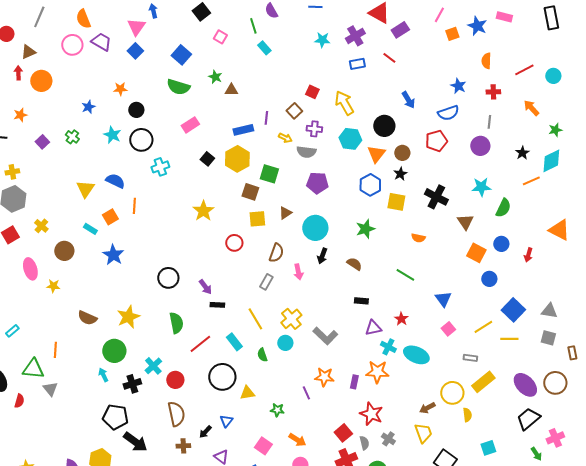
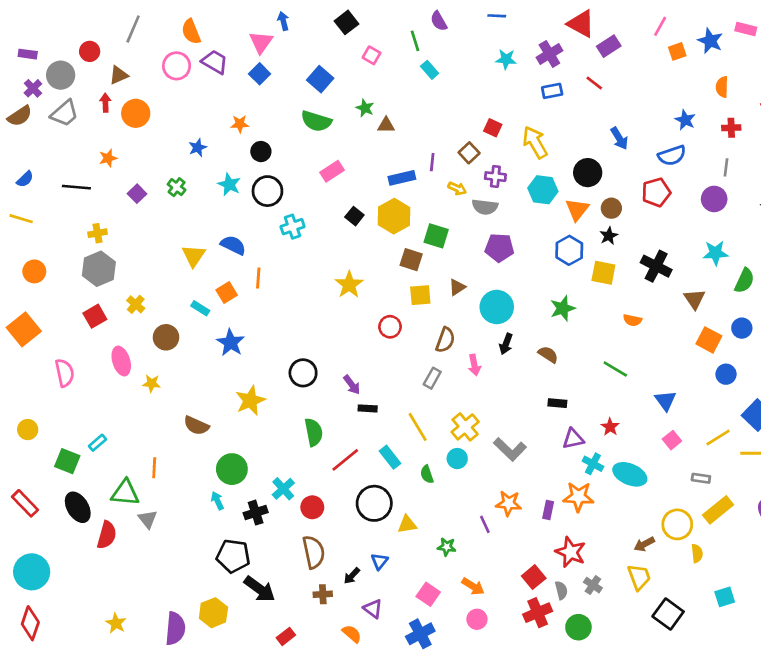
yellow star: (128, 317) -> (250, 401), moved
red semicircle: (19, 401) -> (107, 535), size x1.5

